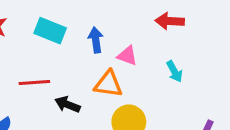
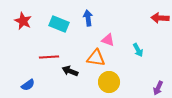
red arrow: (170, 21) -> (160, 18), moved
blue arrow: (96, 40) -> (88, 18), moved

